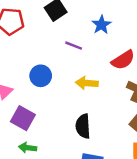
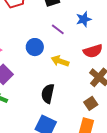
blue circle: (41, 76) -> (35, 47), moved

